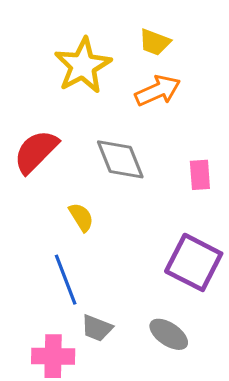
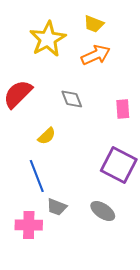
gray diamond: (120, 159) -> (72, 99), size x0.7
yellow semicircle: (81, 217) -> (47, 136), turned 78

